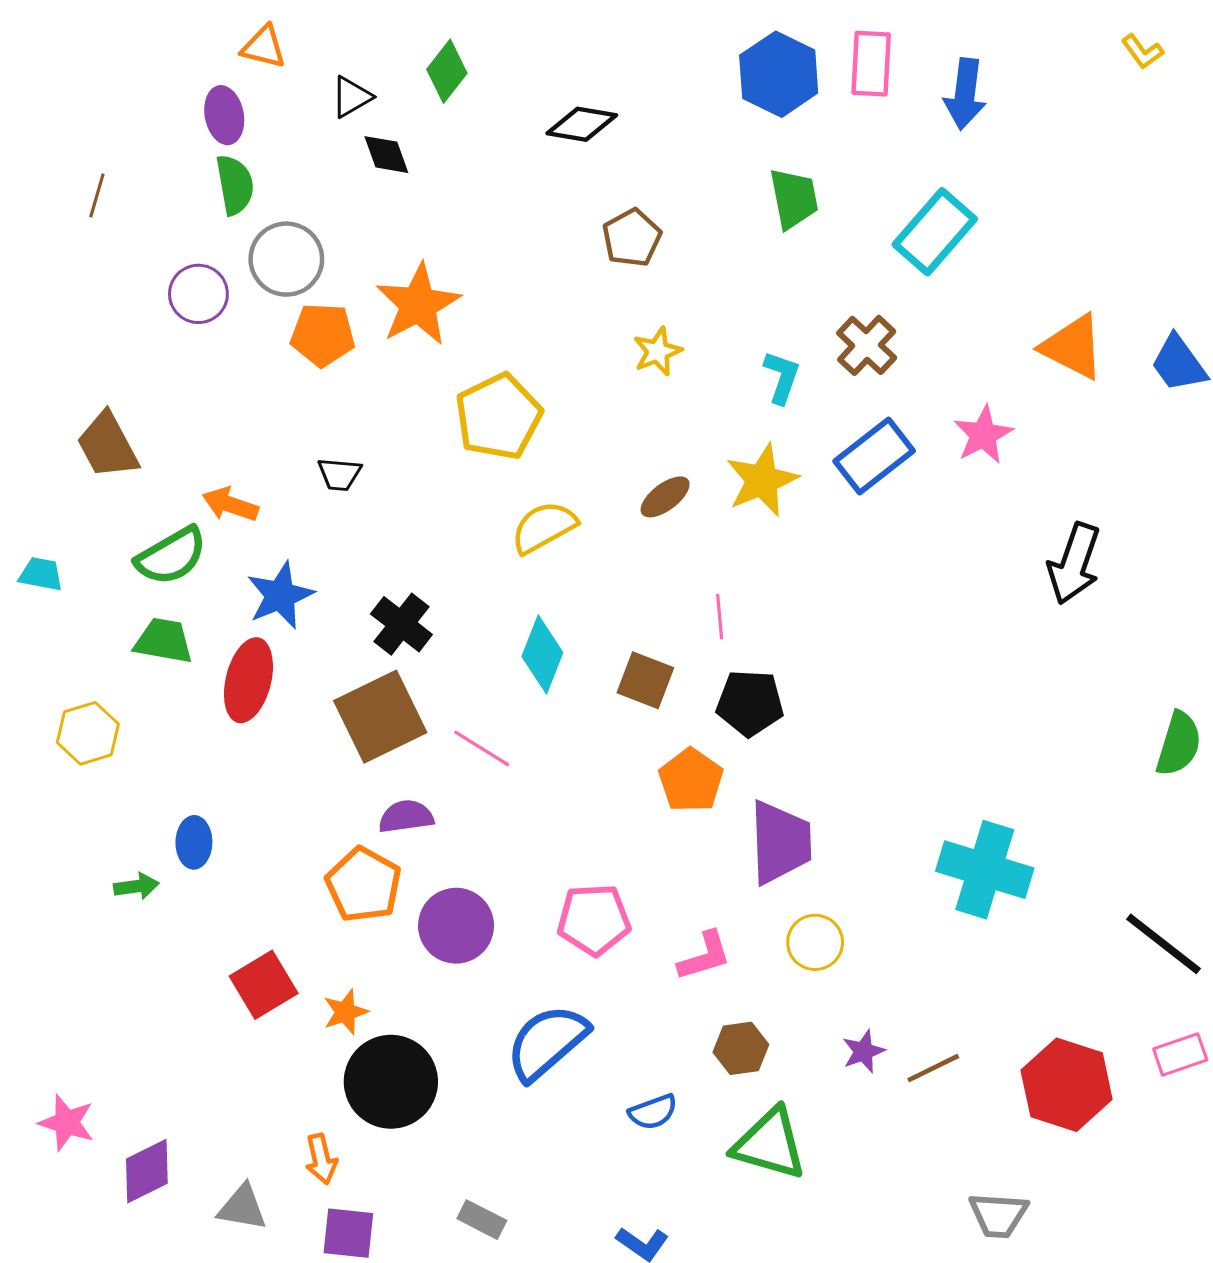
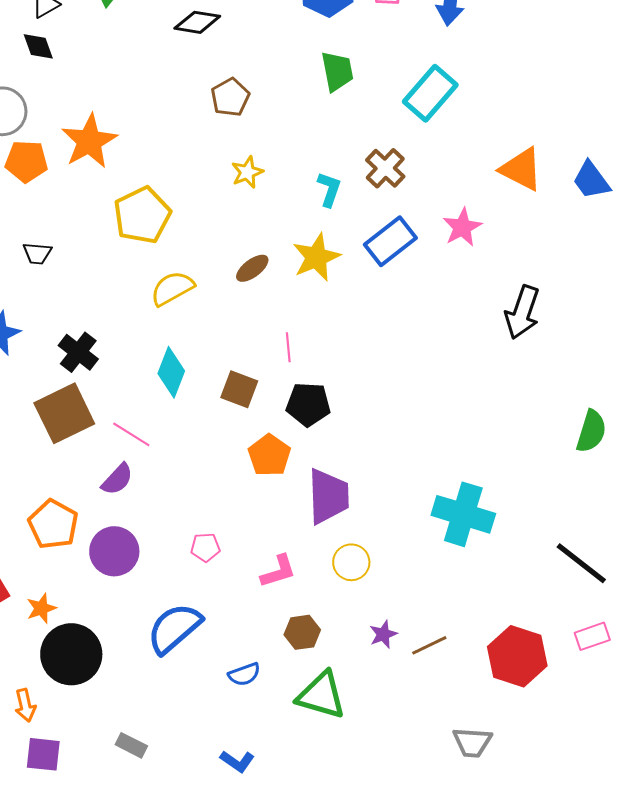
black diamond: (386, 155) -> (38, 46), moved
purple semicircle: (406, 817) -> (117, 479), moved, turned 141
pink pentagon: (594, 920) -> (205, 547), size x0.6

